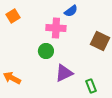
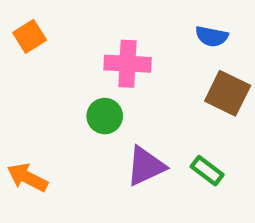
blue semicircle: (71, 11) -> (212, 36), moved, turned 48
green rectangle: (91, 86) -> (207, 171), moved, turned -32

